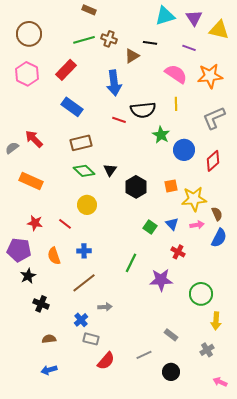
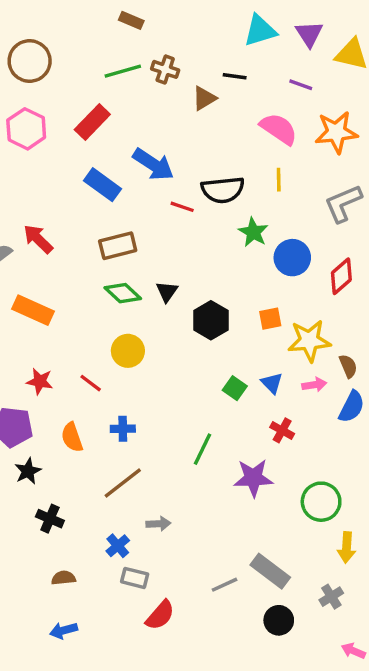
blue arrow: (114, 83) -> (153, 164), moved, turned -50
gray rectangle: (171, 335) -> (270, 571), size x1.6
gray line: (144, 355) -> (224, 585), moved
black circle: (171, 372) -> (279, 620), moved

